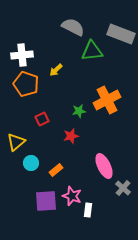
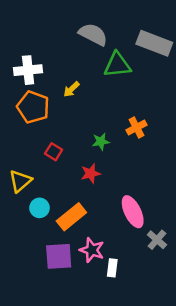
orange cross: (107, 100) -> (136, 127), size x0.6
red square: (42, 119) -> (54, 152), turned -32
orange rectangle: (56, 170) -> (71, 217), size x1.6

